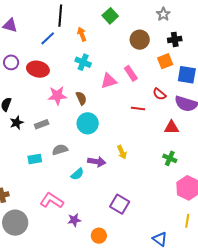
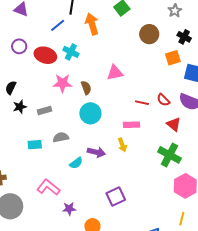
orange arrow: (82, 34) -> (92, 24), size x1.5
black cross: (175, 39) -> (184, 37), turned 32
cyan cross: (83, 62) -> (71, 52), moved
pink rectangle: (131, 73) -> (131, 125), moved, turned -63
red semicircle: (159, 94) -> (163, 100), moved
red triangle: (172, 127) -> (174, 124), turned 35
green cross: (170, 158) -> (169, 155), size x1.6
purple square: (120, 204) -> (116, 196), turned 30

